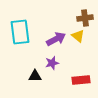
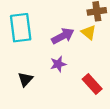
black triangle: (35, 76) -> (25, 79), moved, turned -48
red rectangle: (81, 80) -> (92, 84), turned 54

